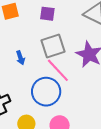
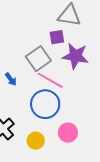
purple square: (47, 14) -> (57, 37), moved

